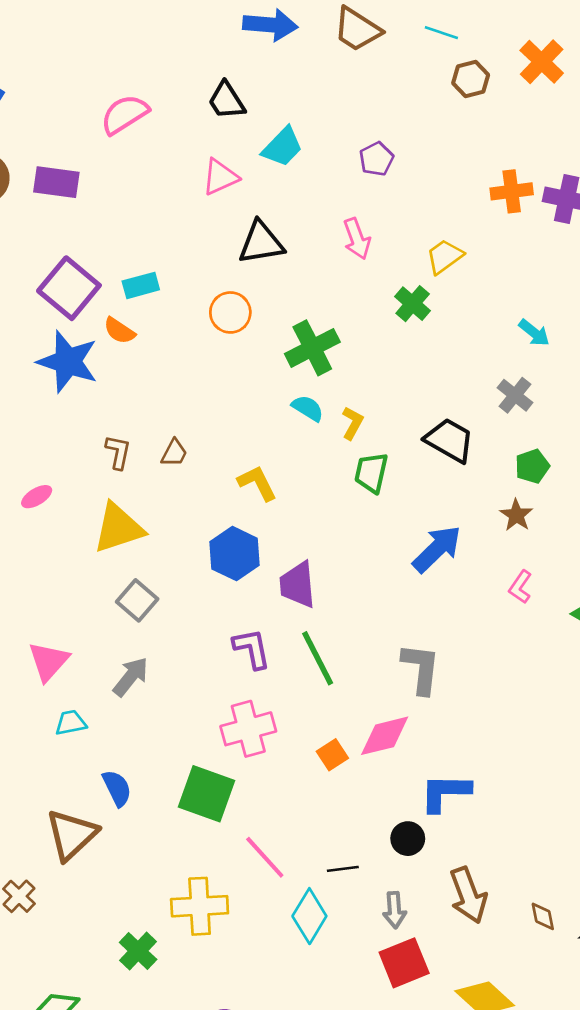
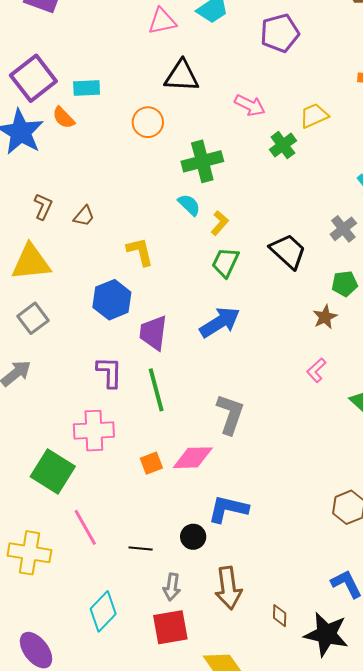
purple pentagon: (376, 159) -> (280, 33), size x1.5
pink arrow: (357, 239) -> (250, 105), moved, turned -56
blue arrow: (437, 549) -> (220, 322), moved
cyan diamond: (309, 916) -> (103, 611), moved

